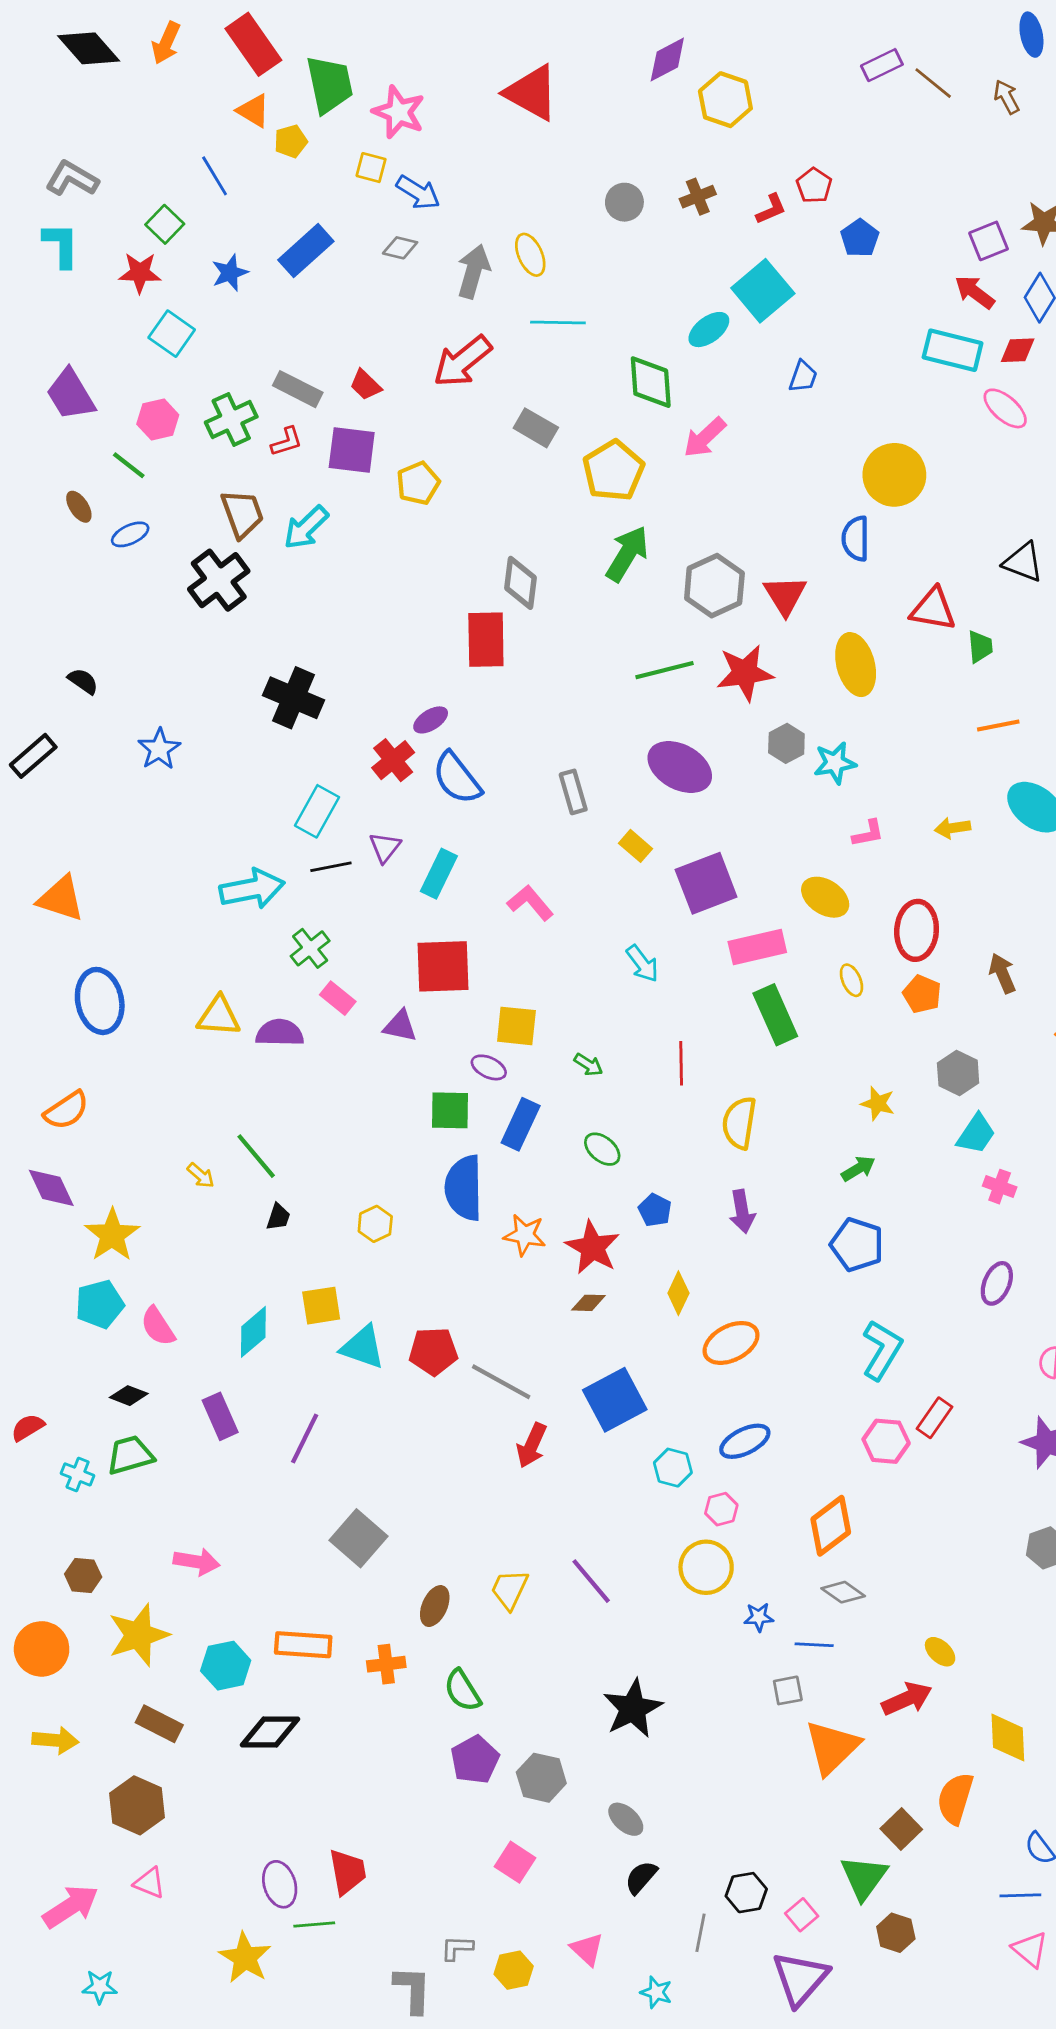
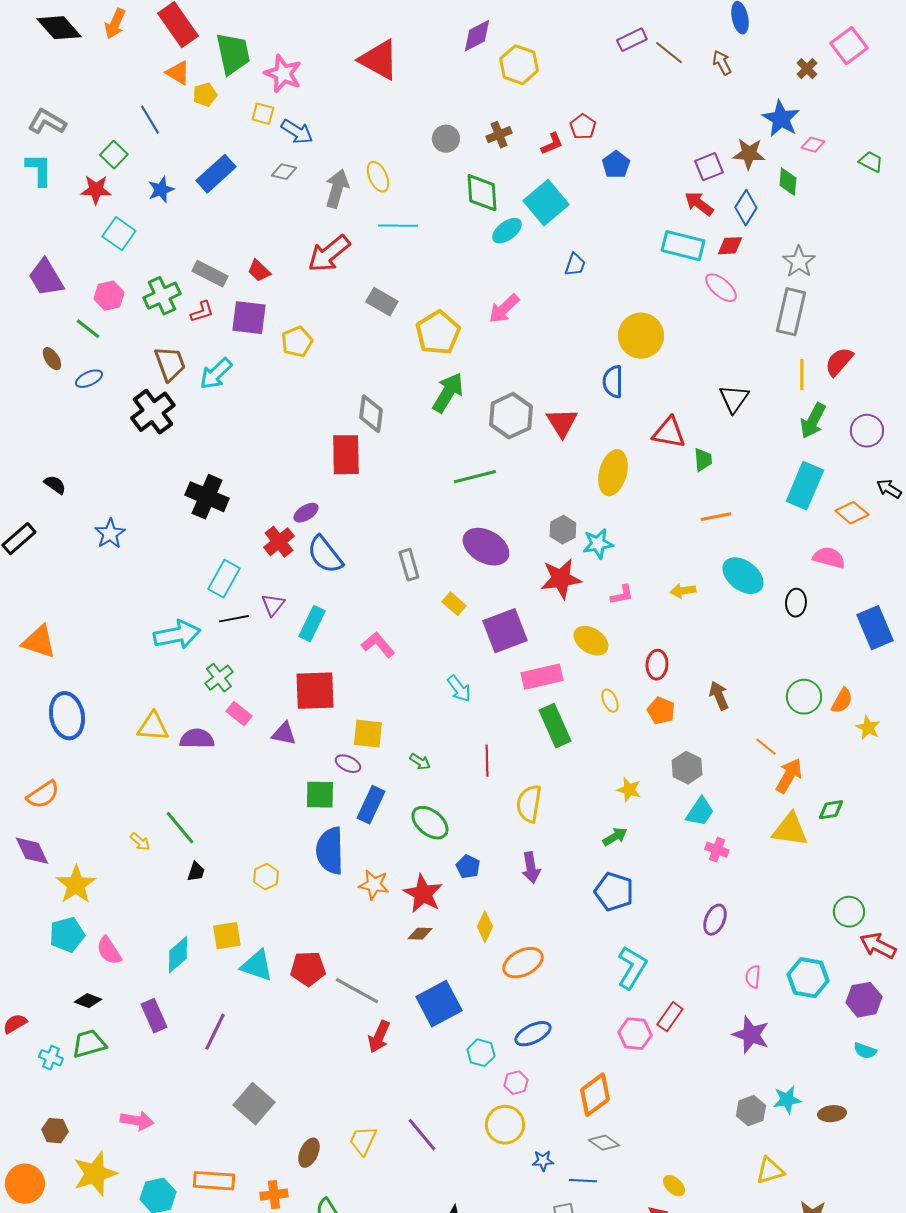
green diamond: (651, 382) -> (482, 193), moved
black triangle: (1023, 562) -> (734, 399), turned 44
yellow ellipse: (856, 665) -> (613, 473), turned 30
red star: (745, 673) -> (561, 579), moved
red ellipse: (917, 930) -> (657, 665), size x0.7
green ellipse: (602, 1149) -> (430, 823), size x1.4

